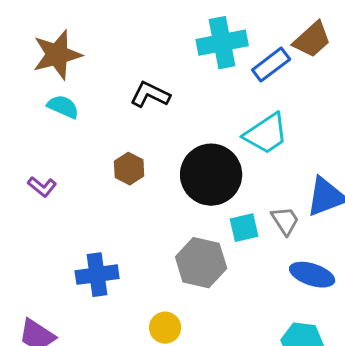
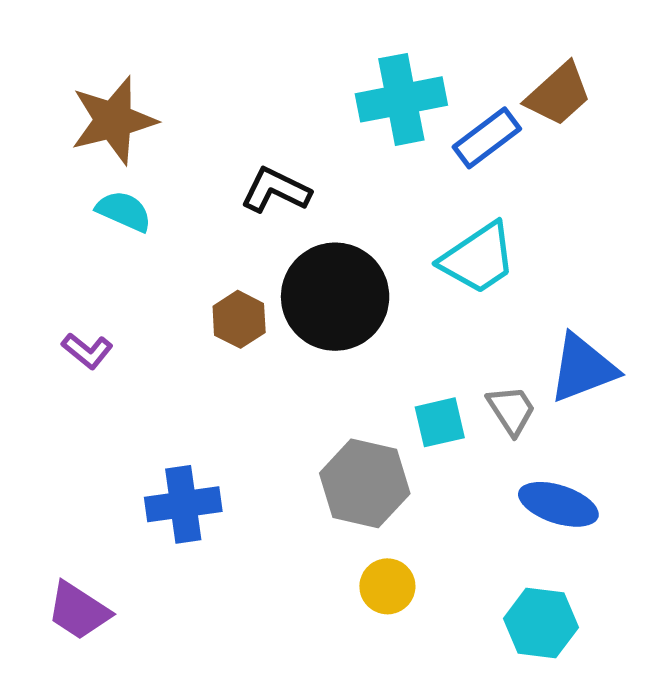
black circle: (211, 175) -> (335, 297), moved
yellow circle: (165, 328) -> (387, 586), moved

